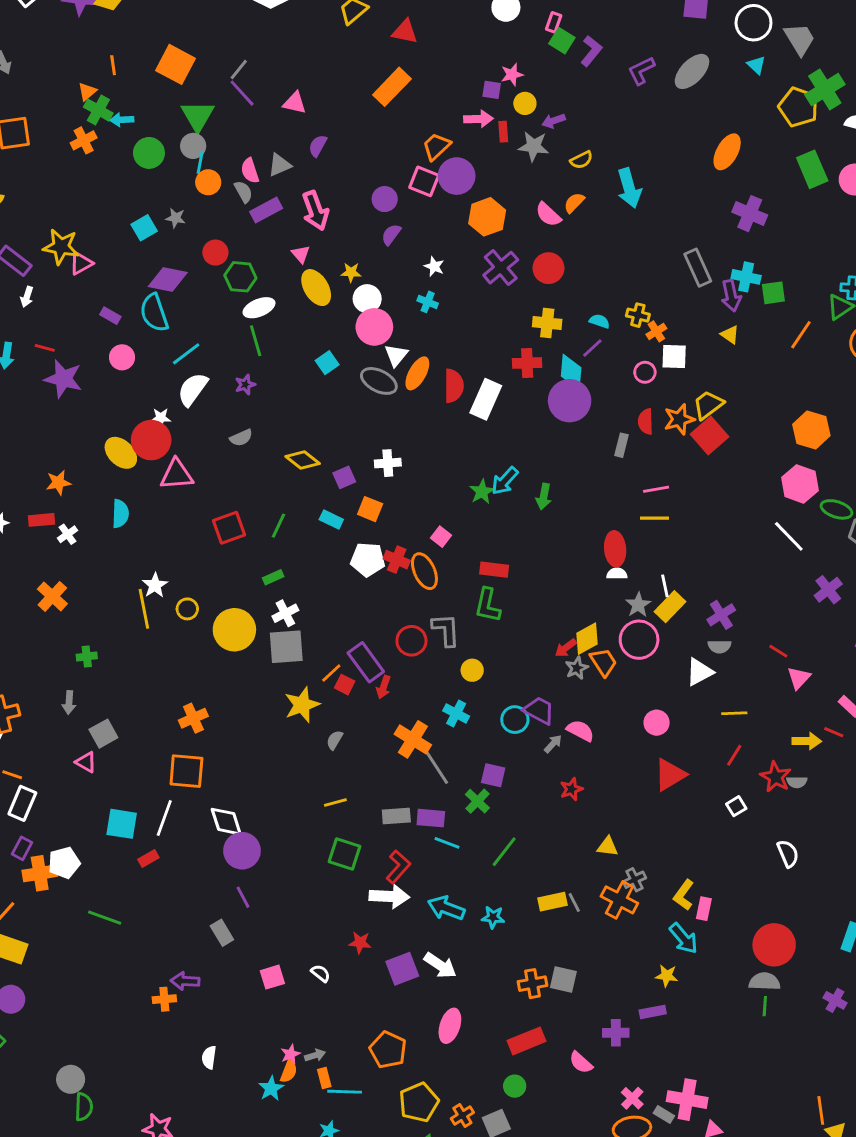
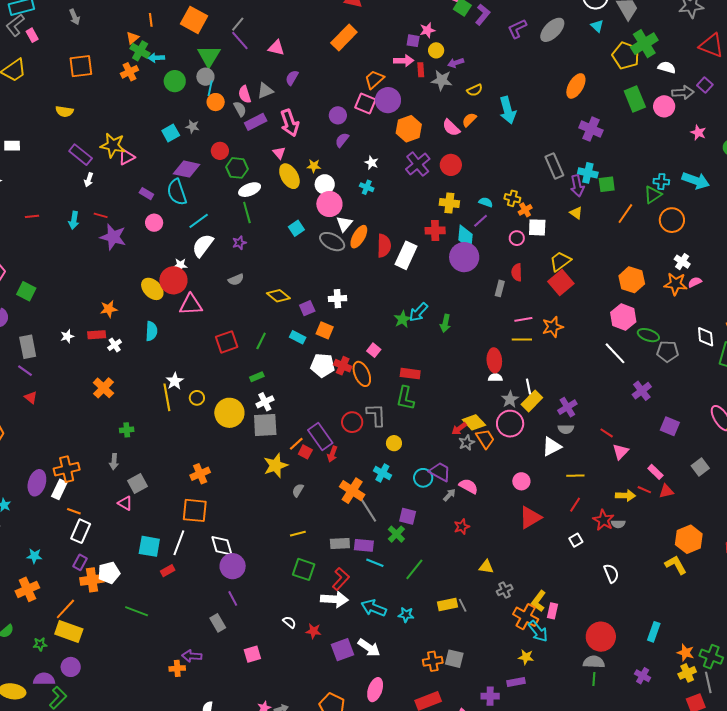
orange star: (679, 419) -> (553, 327), moved
yellow diamond: (587, 639) -> (474, 422), turned 75
orange cross: (619, 900) -> (526, 617), moved
white semicircle: (321, 973) -> (289, 622), moved

